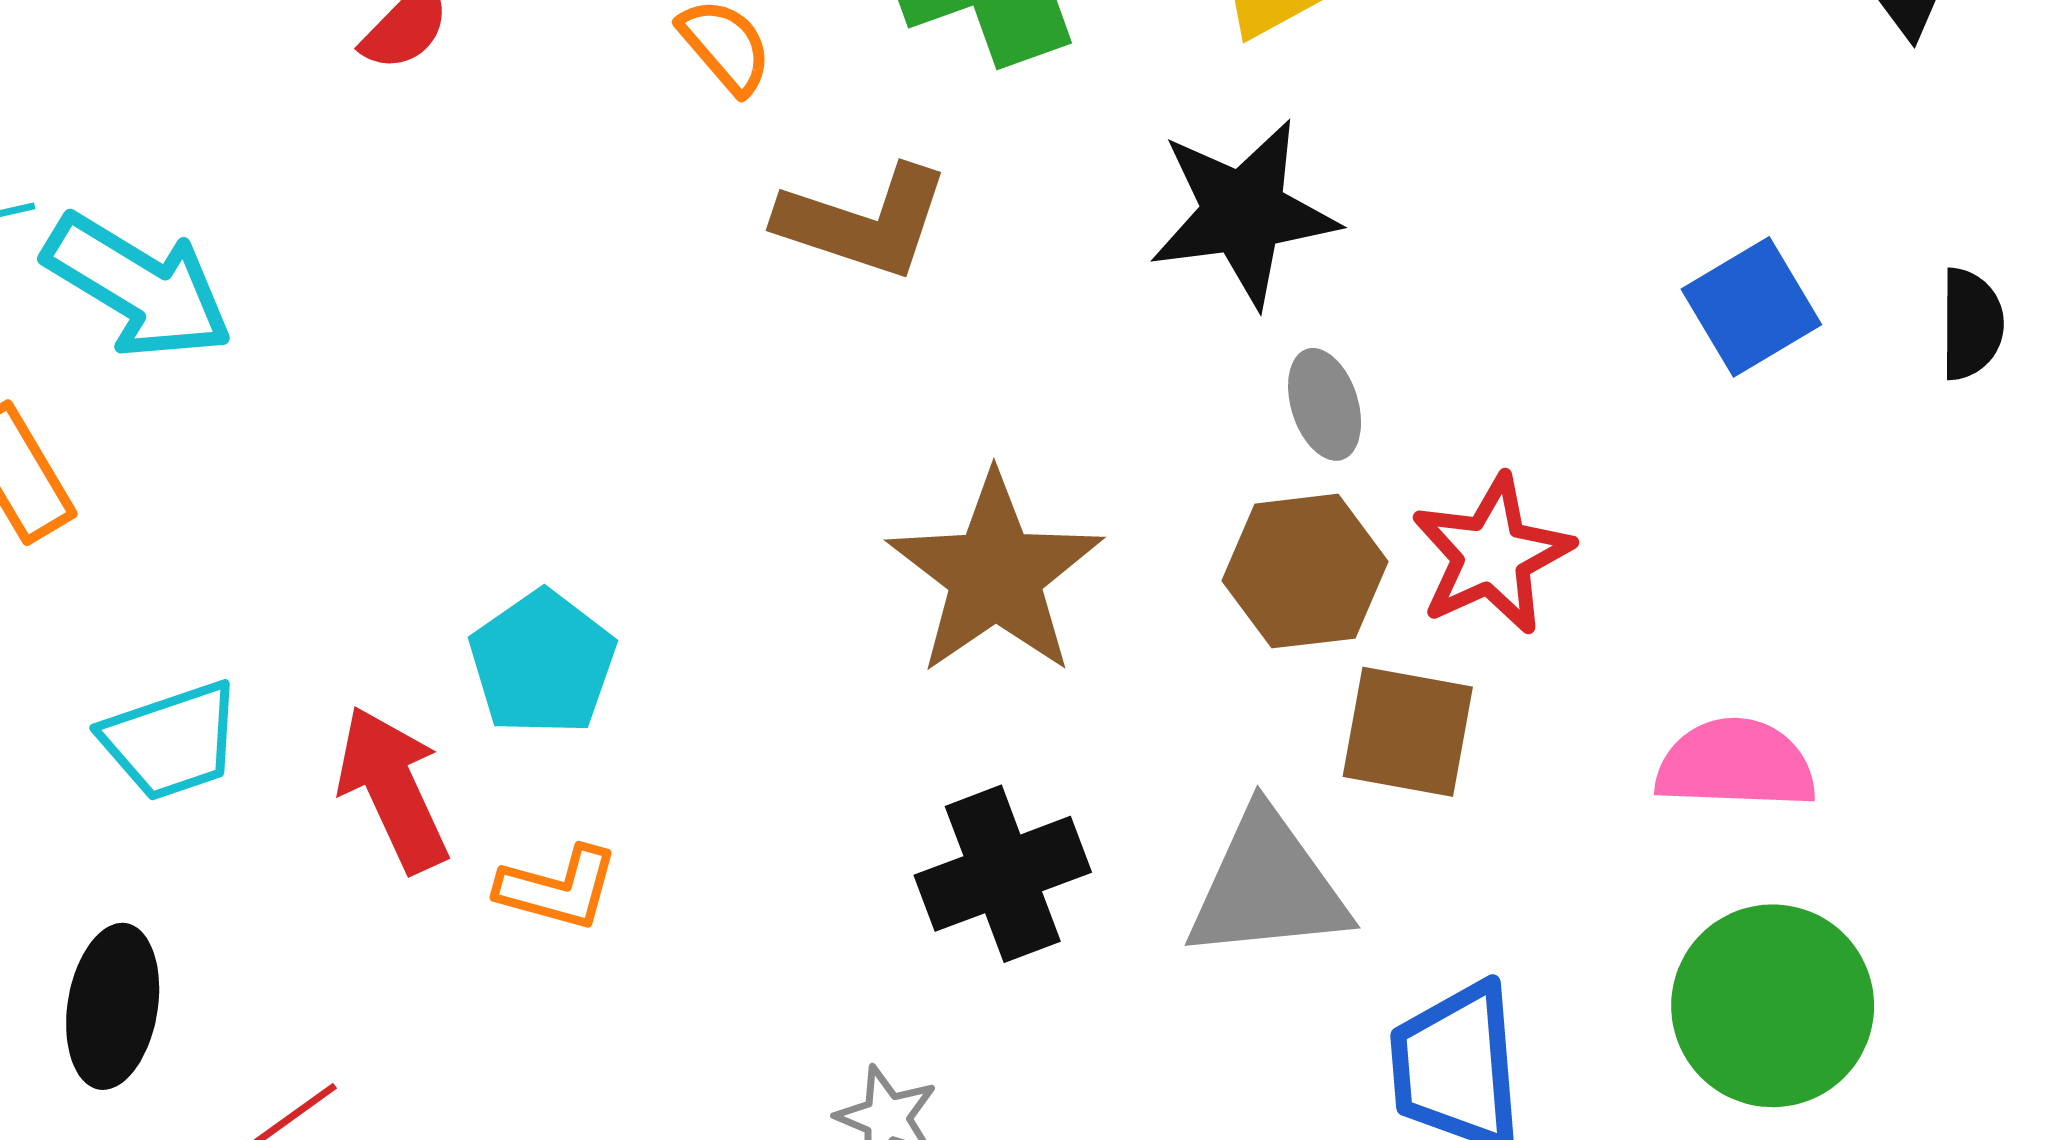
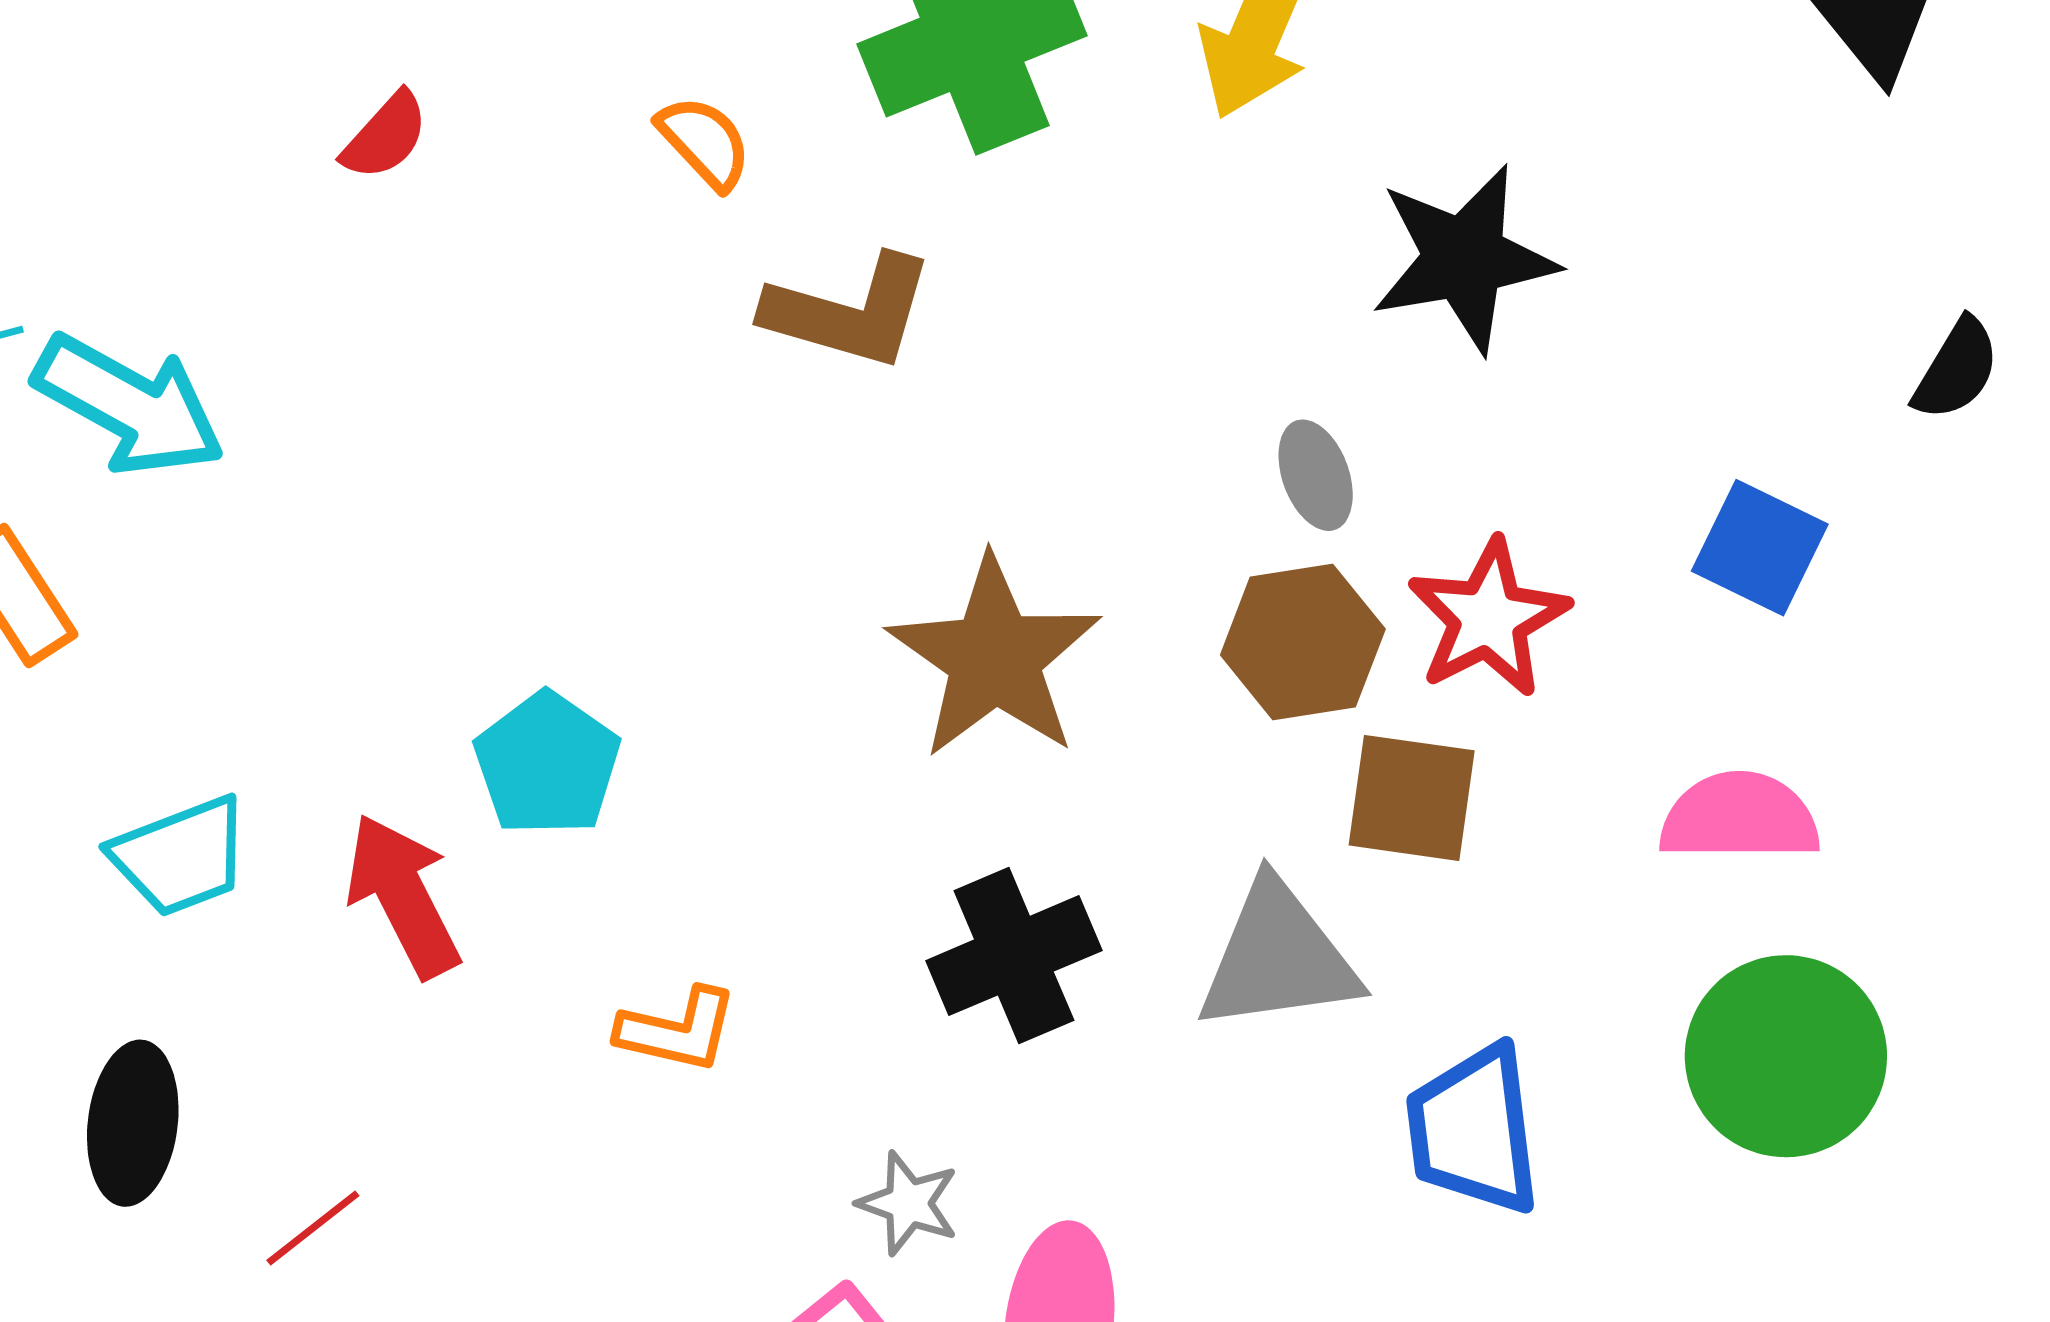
black star: (1243, 213) -> (1464, 258), moved
blue square: (1751, 307) -> (1760, 548), moved, turned -31
black semicircle: (1971, 324) -> (1956, 369), turned 33
orange L-shape: (558, 888) -> (677, 1030), moved

